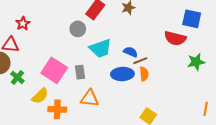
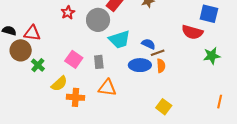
red star: (23, 24) -> (68, 12), moved
gray circle: (78, 29) -> (98, 20), size x1.5
pink square: (54, 70) -> (74, 59), size x0.7

